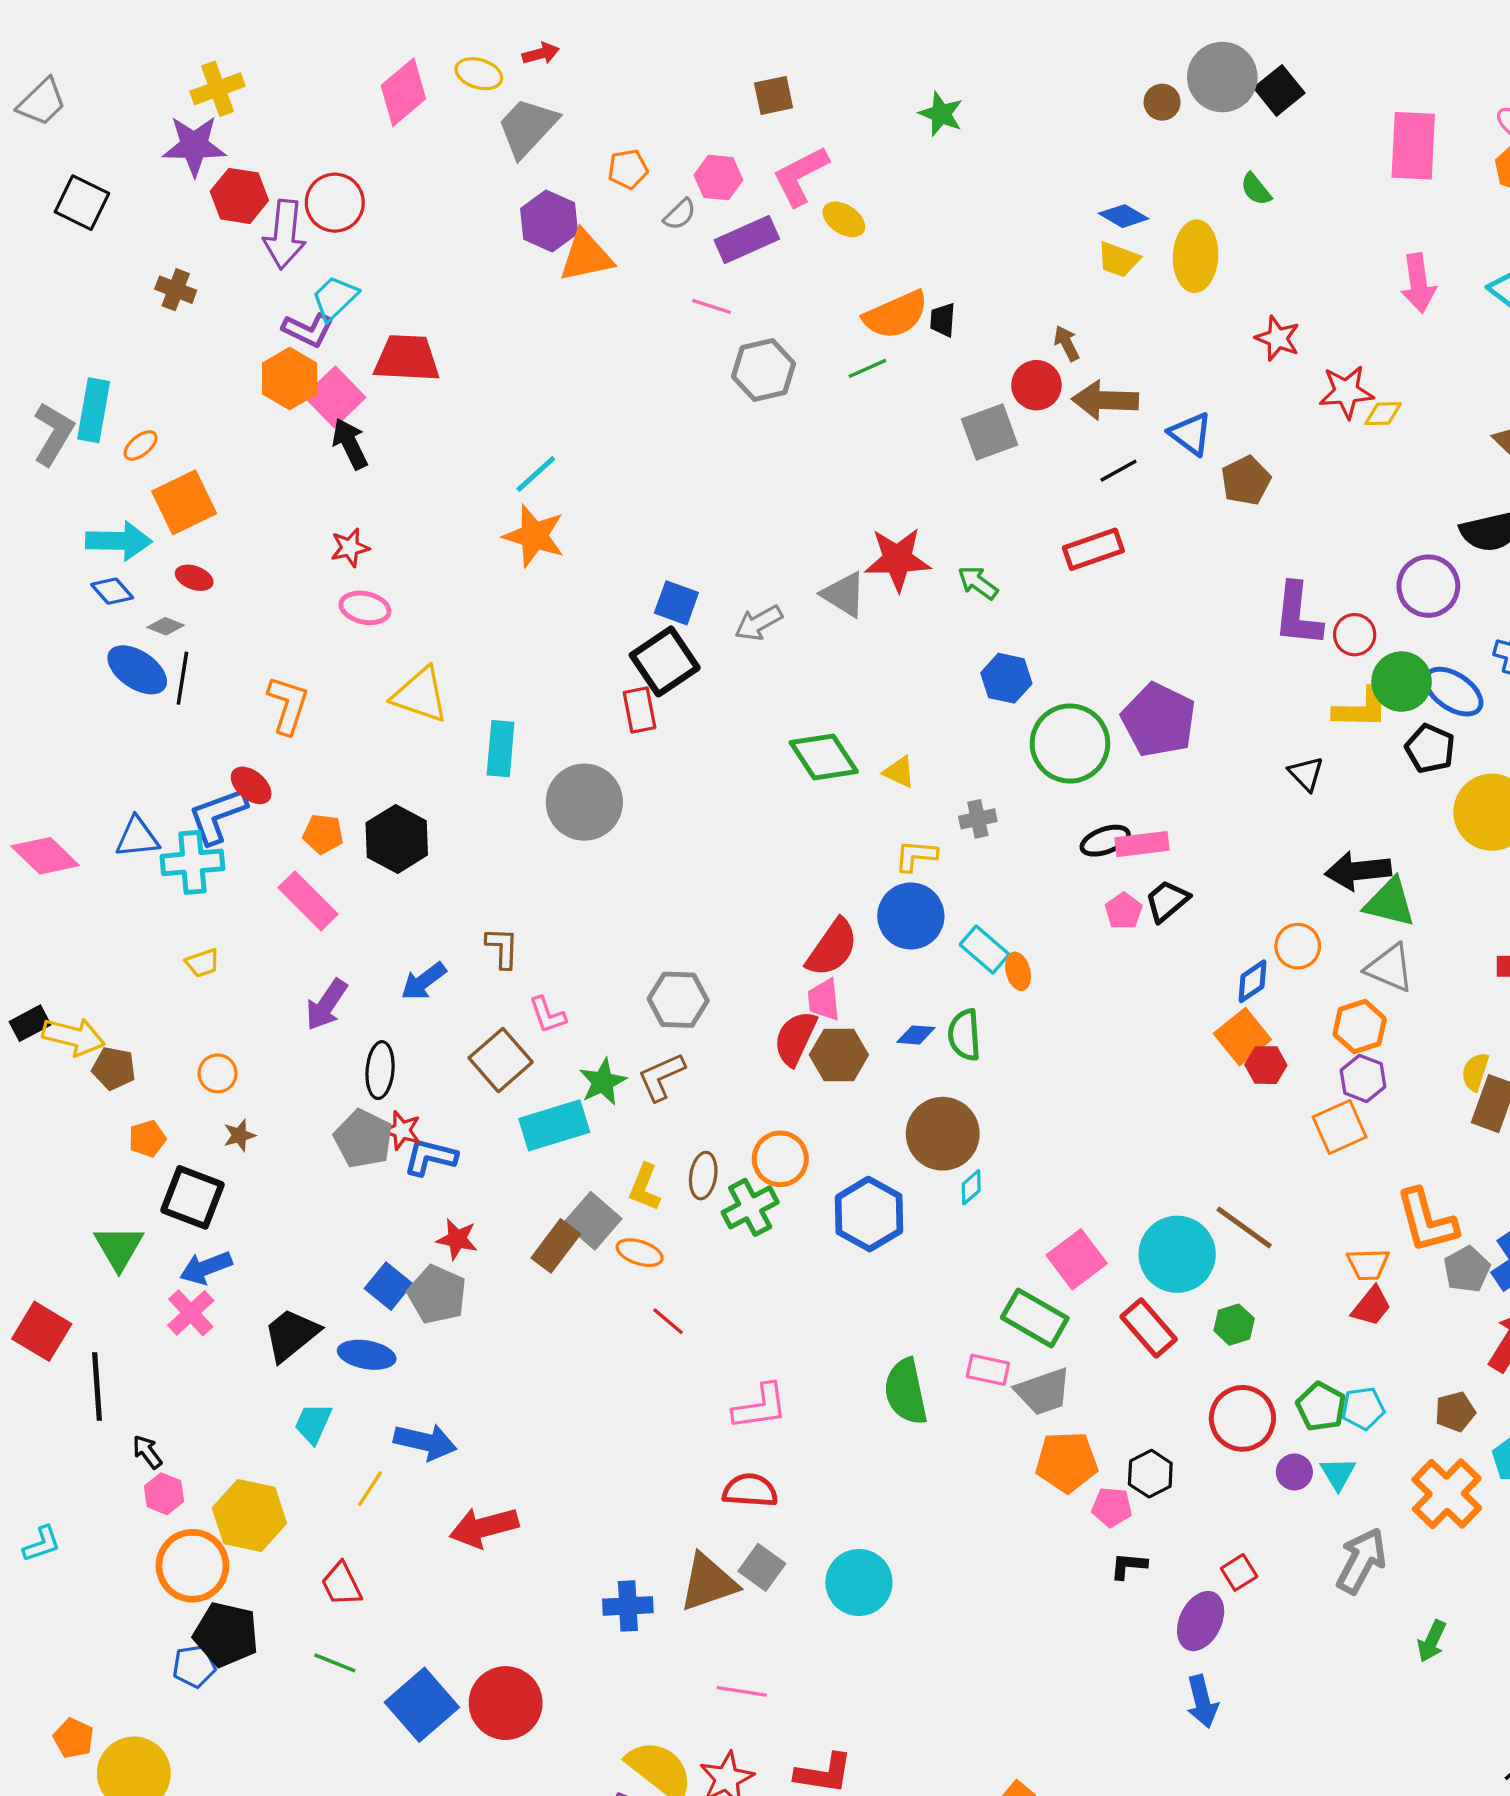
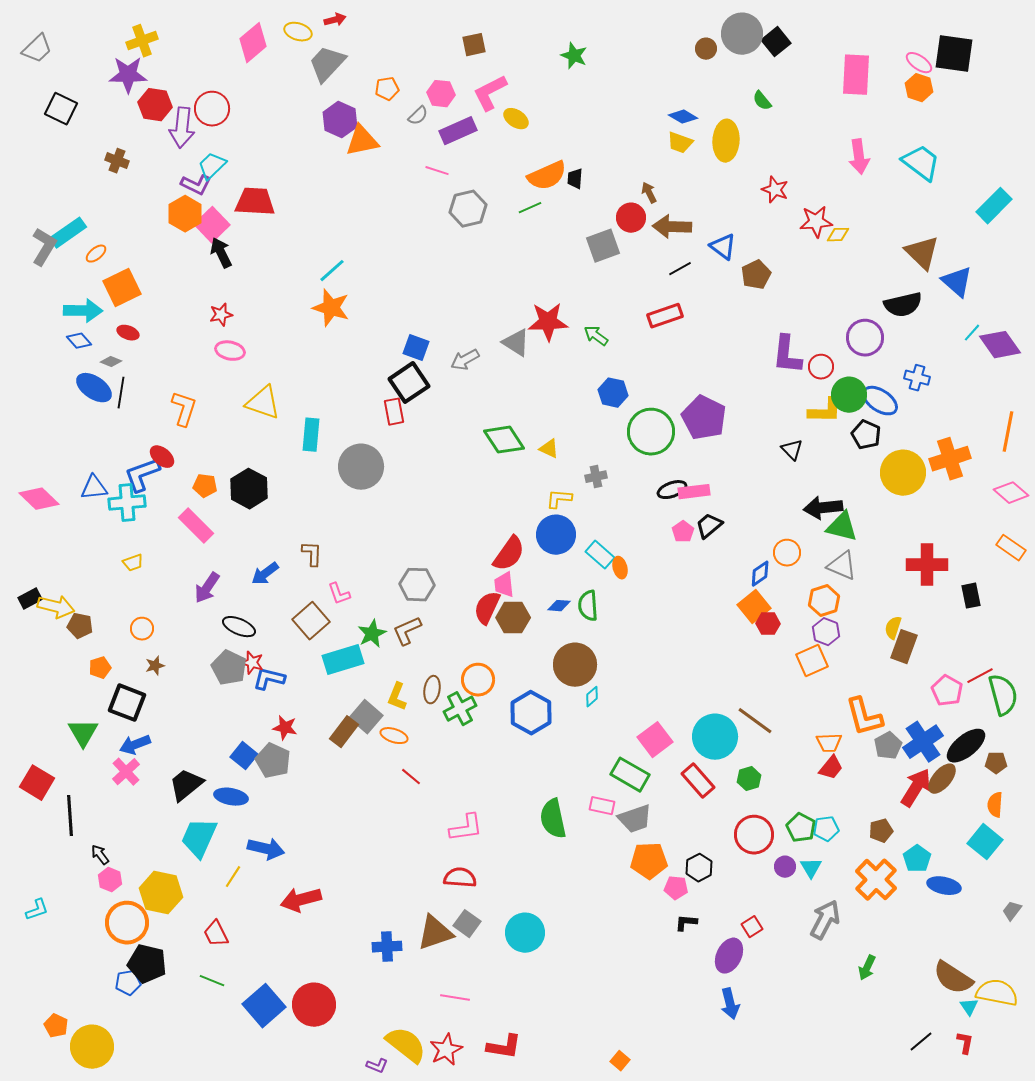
cyan rectangle: (94, 410) -> (68, 233), turned 45
black ellipse: (380, 1070) -> (239, 627), turned -72
cyan trapezoid: (313, 1423) -> (199, 838), size x1.6

